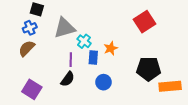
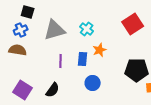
cyan cross: (84, 41) -> (87, 29), moved
brown semicircle: (27, 48) -> (18, 50), turned 54
black semicircle: (68, 79) -> (53, 90), moved

